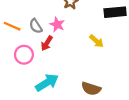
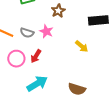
gray semicircle: (36, 26) -> (27, 33), turned -40
red arrow: (47, 43) -> (36, 56), moved

